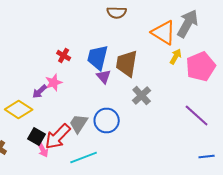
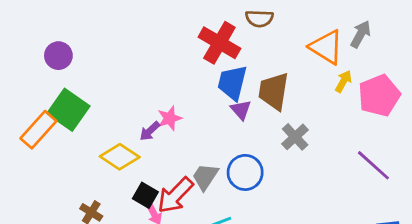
gray arrow: (188, 24) -> (361, 34), size x0.7
red cross: (64, 56) -> (219, 43), moved, size x2.0

